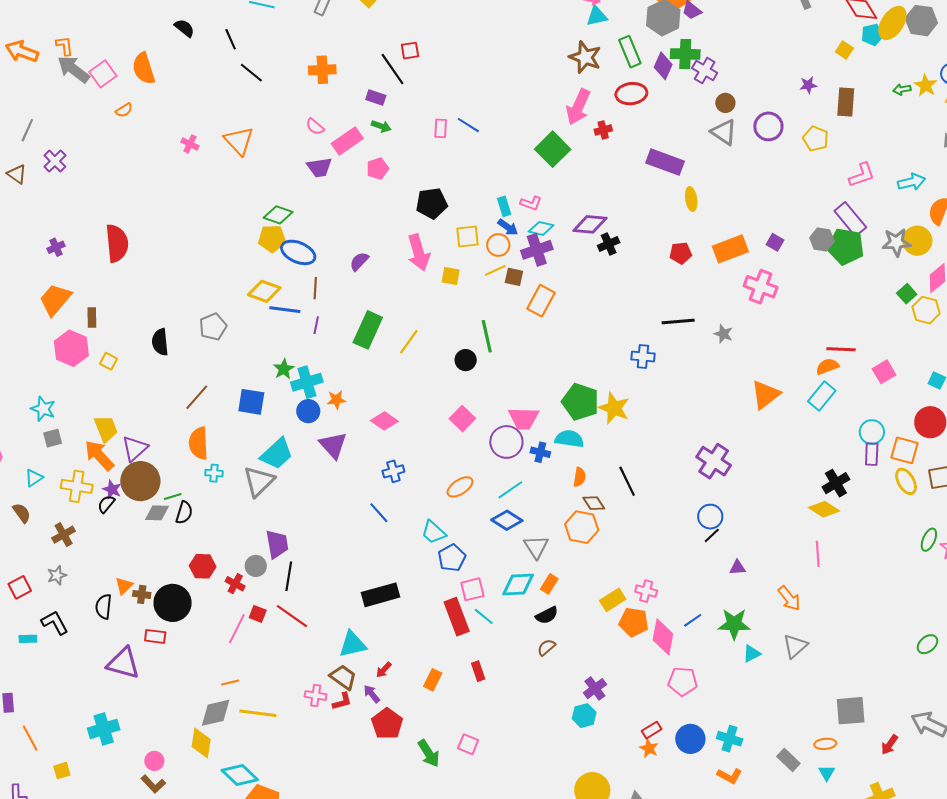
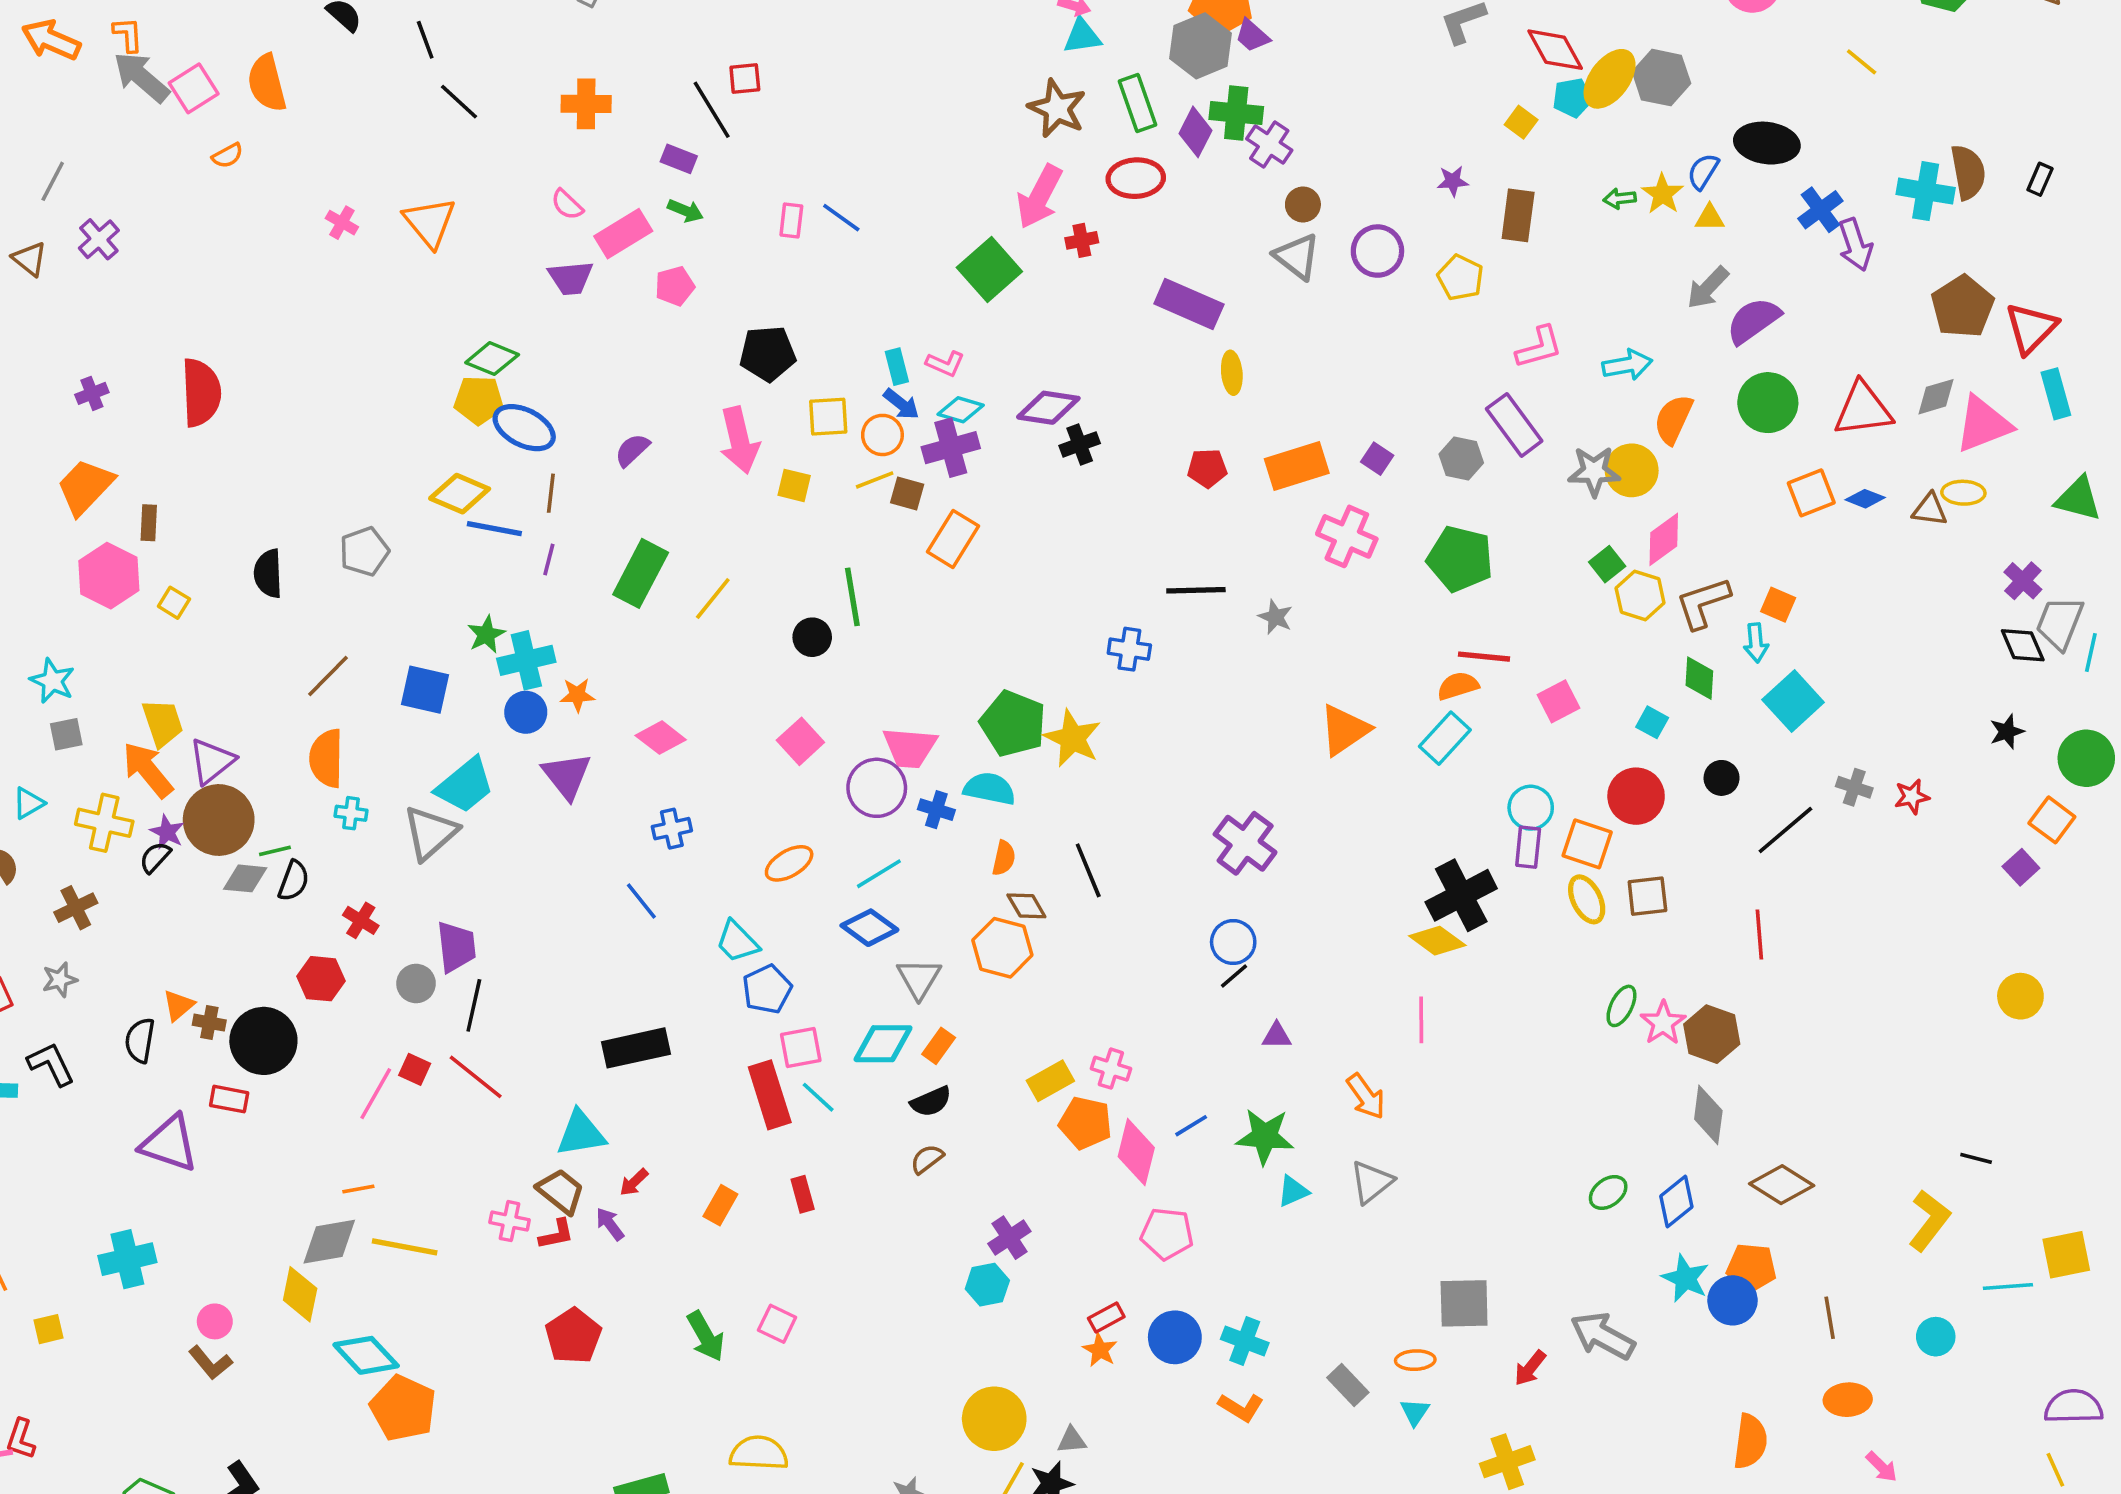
green pentagon: (846, 247) -> (1460, 559), moved
black cross: (836, 483) -> (1461, 895), size x1.4
red cross: (235, 584) -> (361, 920), moved
red pentagon: (387, 724) -> (573, 1336), moved

